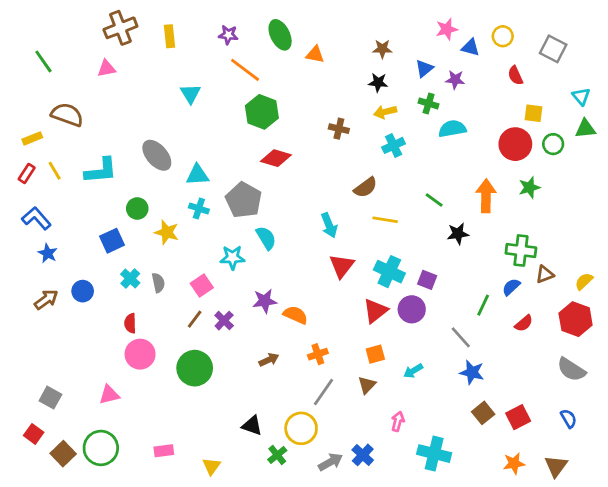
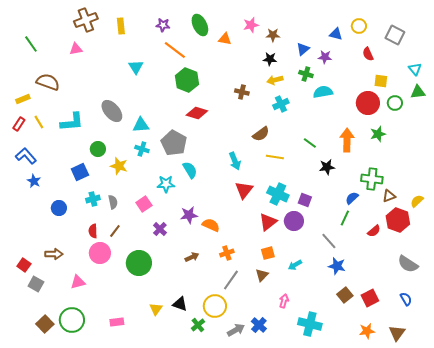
pink star: (447, 29) -> (251, 25), moved
cyan cross: (130, 279) -> (93, 199), turned 32
blue semicircle: (511, 287) -> (352, 198), moved
brown arrow: (46, 300) -> (54, 254), moved, turned 36
brown line: (195, 319) -> (115, 231), moved
red hexagon: (576, 319) -> (398, 220), moved
red square: (34, 434) -> (24, 265), moved
yellow triangle: (211, 466) -> (156, 309), moved

